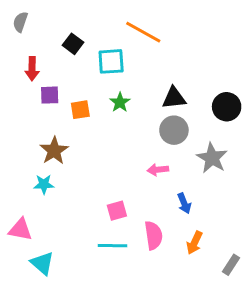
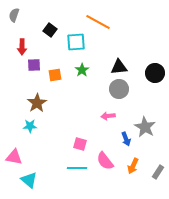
gray star: (212, 158) -> (145, 127), moved
pink square: (117, 211) -> (80, 144), turned 32
pink semicircle: (153, 235) -> (105, 161), turned 150
gray rectangle: (231, 265) -> (158, 172), moved

